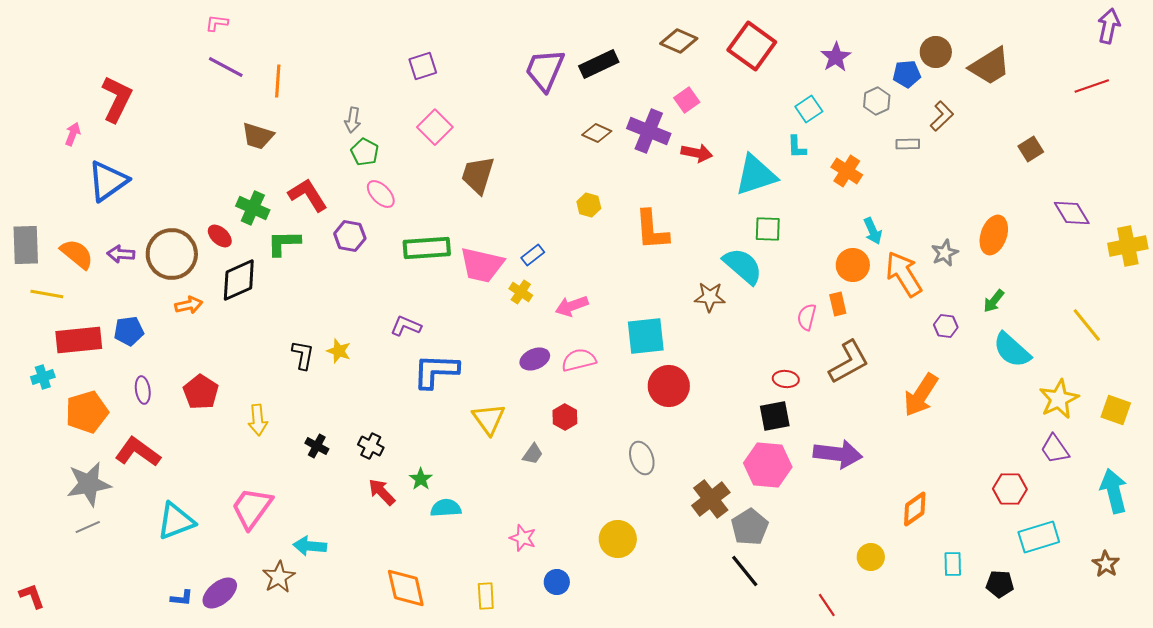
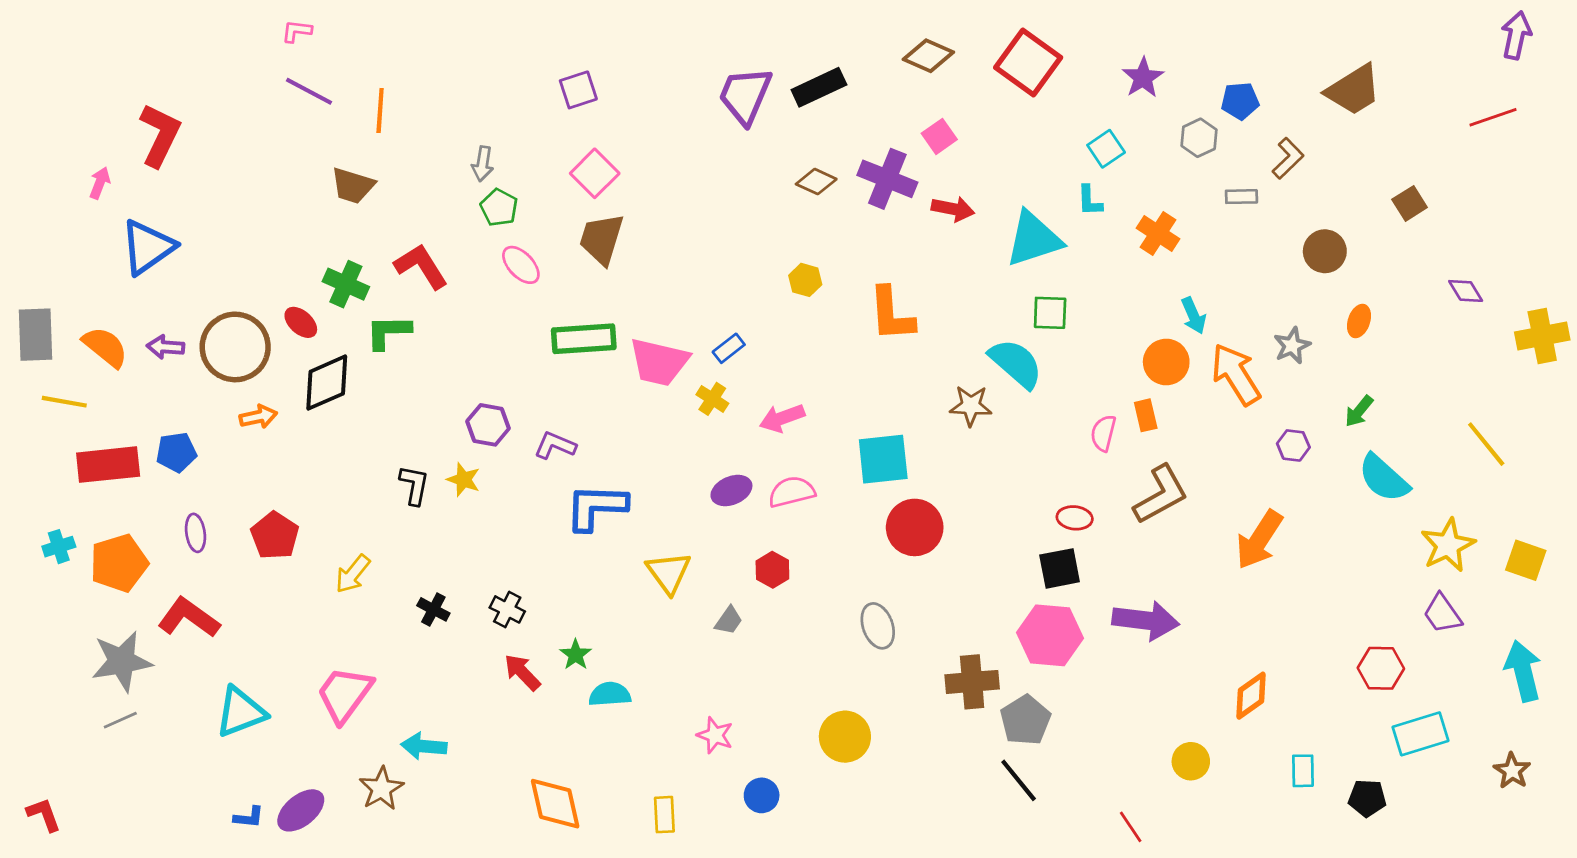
brown circle: (936, 52) -> (1325, 251), moved
brown trapezoid: (478, 175) -> (602, 239), moved
purple diamond: (1072, 213) -> (1466, 291), size x0.7
orange ellipse: (994, 235) -> (1359, 321), size x0.6
purple hexagon: (350, 236) -> (488, 425), moved
cyan cross: (43, 377) -> (59, 547), moved
yellow arrow: (258, 420) -> (353, 574), turned 44
brown cross: (711, 499) -> (972, 682), turned 33

